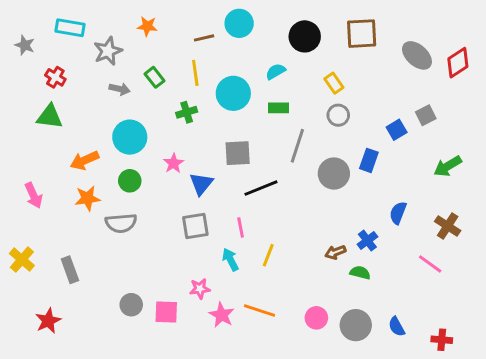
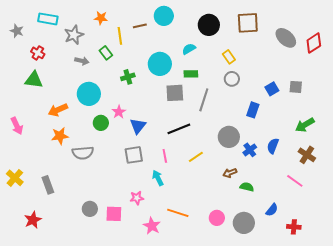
yellow line: (195, 73) -> (120, 36), moved
gray square: (426, 115) -> (296, 87), moved, turned 32
gray square: (238, 153) -> (175, 93), moved
green arrow: (448, 166) -> (305, 125), moved
gray circle: (334, 174) -> (229, 137), moved
green circle: (130, 181) -> (101, 123), moved
pink arrow: (34, 195) -> (17, 126), moved
blue cross: (367, 241) -> (250, 150), moved
yellow line: (268, 255) -> (196, 157), moved, turned 35
pink star: (222, 315) -> (152, 226), moved
blue semicircle: (397, 327) -> (272, 210), moved, turned -112
red cross: (442, 340) -> (294, 227), moved

